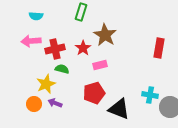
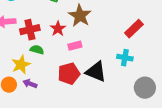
red rectangle: (159, 48) -> (134, 29), turned 36
cyan cross: (150, 95) -> (125, 58), moved
black triangle: (119, 109) -> (96, 72), moved

